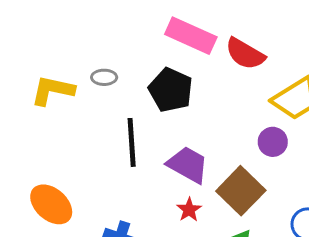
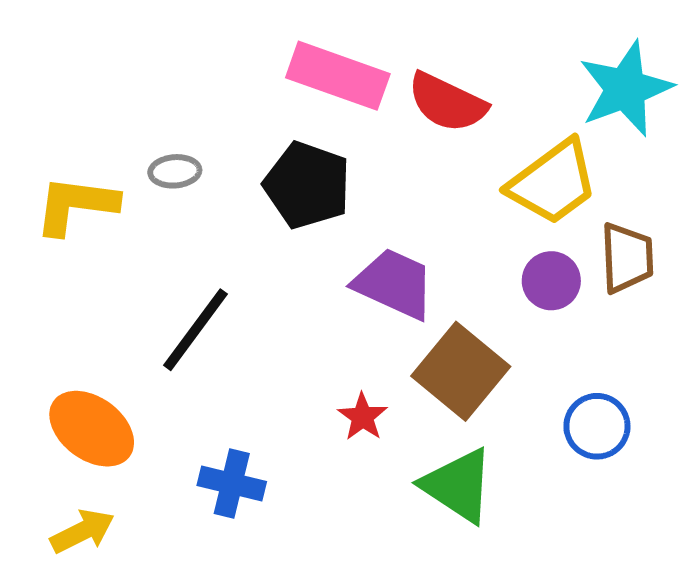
black line: (132, 142) -> (196, 330), moved, turned 45
purple circle: (273, 142) -> (551, 281), moved
purple trapezoid: (188, 165) -> (394, 284), moved

